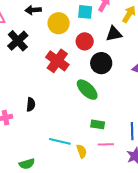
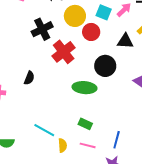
black cross: (18, 41) -> (42, 29), moved
red circle: (85, 41) -> (91, 32), moved
green ellipse: (87, 90) -> (85, 88), turned -55
black semicircle: (31, 105) -> (29, 78), moved

